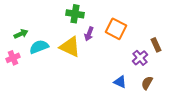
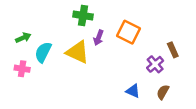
cyan semicircle: (39, 47) -> (43, 52), turned -42
pink cross: (13, 58) -> (22, 69), moved, turned 32

